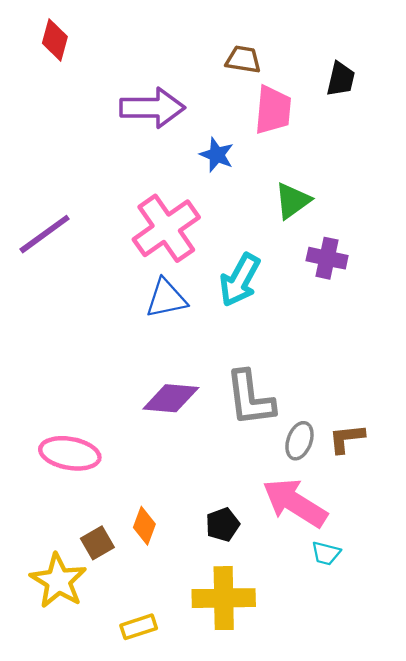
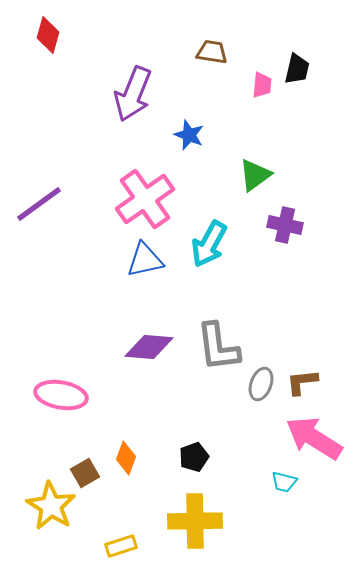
purple arrow: (152, 108) -> (133, 94), turned 112
pink trapezoid: (273, 110) -> (262, 85), moved, size x0.6
pink arrow: (295, 503) -> (314, 438), moved

